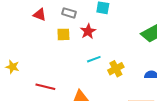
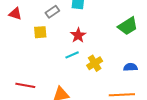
gray rectangle: (69, 13) -> (52, 12), moved, turned -48
red star: (88, 31) -> (78, 35), moved

